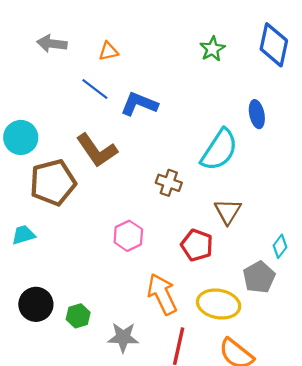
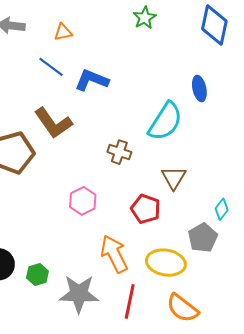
green star: (212, 49) -> (145, 18), moved
gray star: (123, 337) -> (79, 294), size x1.4

